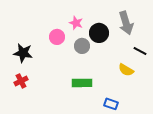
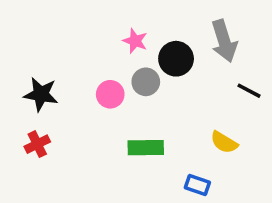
pink circle: (57, 37) -> (110, 94), moved
yellow semicircle: (126, 70) -> (224, 142), moved

